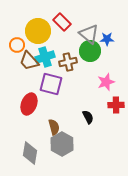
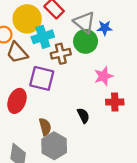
cyan cross: (45, 57) -> (43, 37), moved

